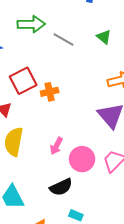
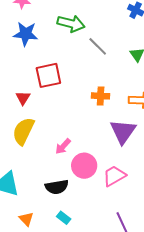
orange cross: (50, 92) -> (101, 96), moved

